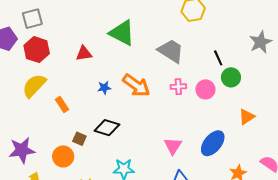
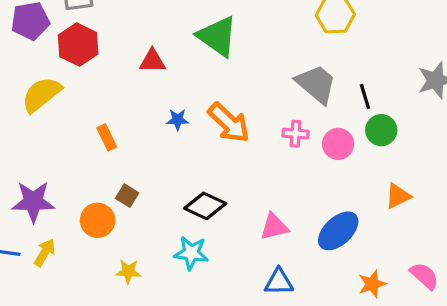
gray trapezoid: (171, 51) -> (316, 84), moved
yellow semicircle: (34, 86) -> (41, 94), moved
black diamond: (107, 128) -> (205, 206), moved
pink triangle: (173, 146) -> (274, 227), turned 36

